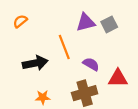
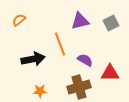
gray square: (109, 24) -> (111, 23), moved

